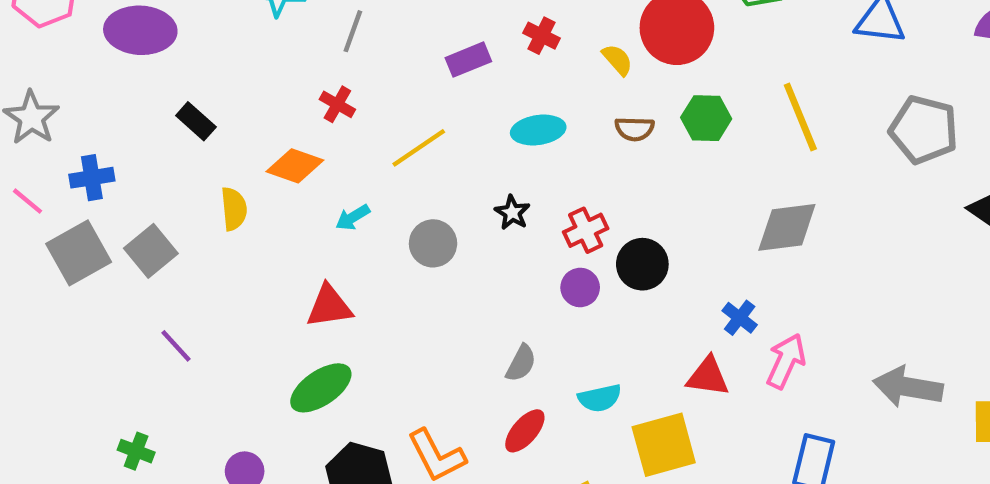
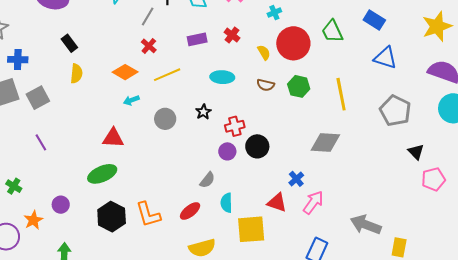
red cross: (337, 104) -> (149, 46), moved
orange diamond: (295, 166) -> (125, 72), moved
yellow semicircle: (234, 209) -> (76, 74), moved
gray semicircle: (521, 363) -> (207, 180), moved
cyan semicircle: (600, 398) -> (226, 203), turned 90

